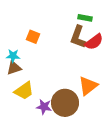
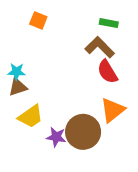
orange square: (33, 37) -> (38, 20), moved
brown L-shape: (78, 37) -> (100, 47), turned 115
red semicircle: (94, 42) -> (107, 72), moved, turned 96

